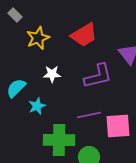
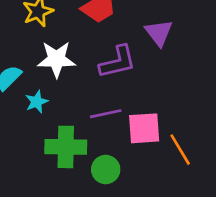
white star: (52, 74) -> (57, 59), size x1.6

